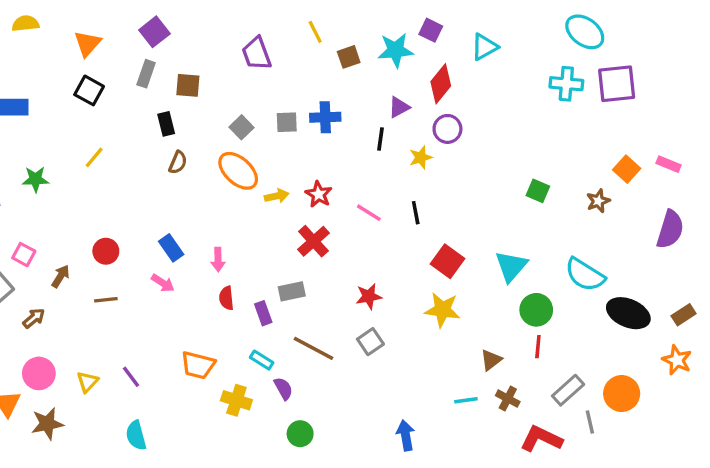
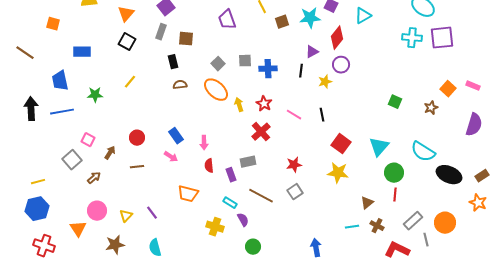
blue cross: (325, 117) -> (268, 69), moved
brown semicircle: (178, 162) -> (180, 85), turned -120
yellow arrow: (277, 196) -> (239, 105), turned -96
orange trapezoid: (198, 365) -> (188, 194), moved
brown star: (47, 424) -> (115, 245), moved

